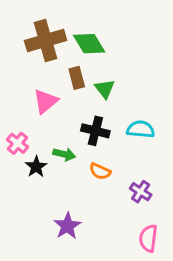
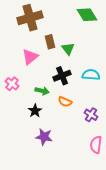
green diamond: (89, 44) -> (87, 15), moved
black cross: (95, 131) -> (62, 76), turned -36
black star: (36, 167) -> (35, 111), moved
purple star: (67, 226) -> (44, 137), turned -30

